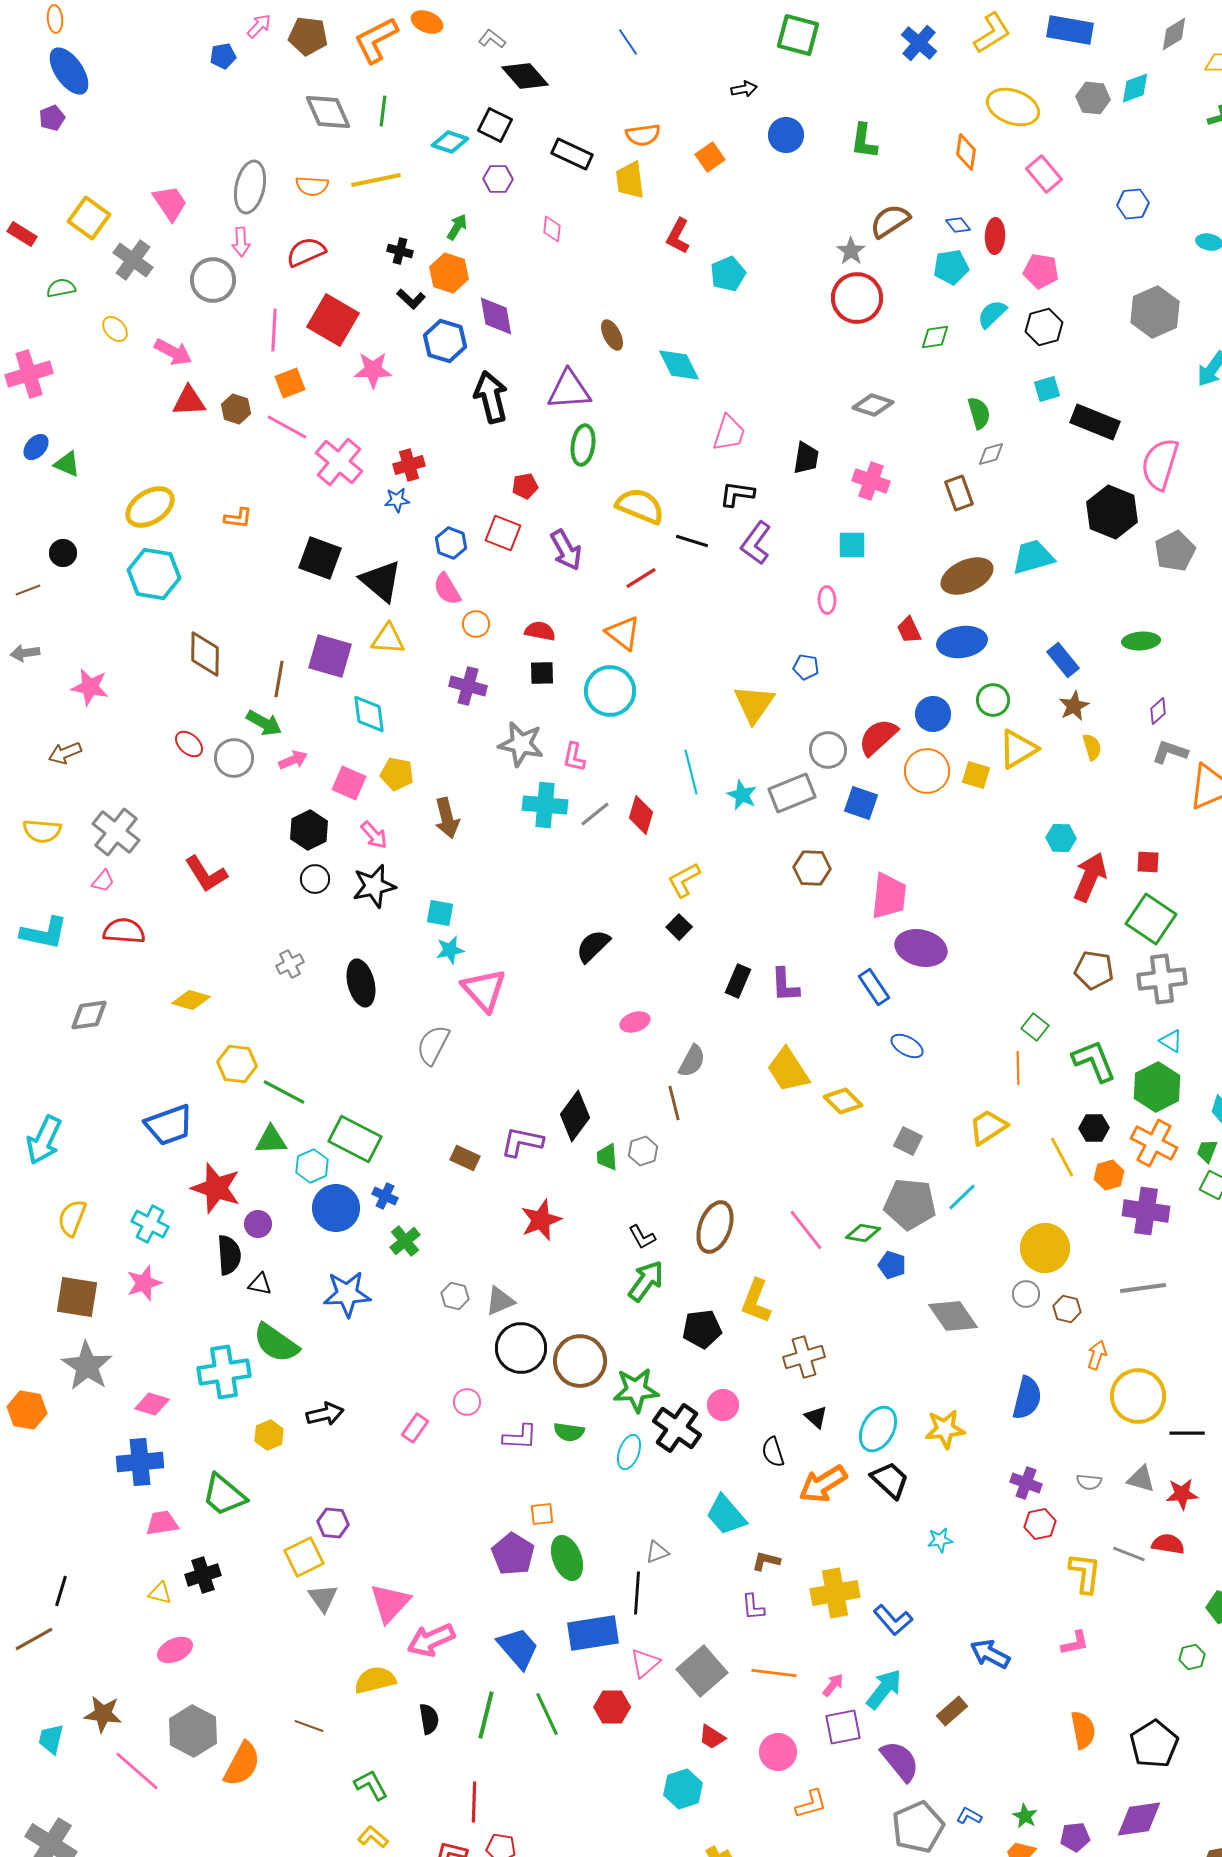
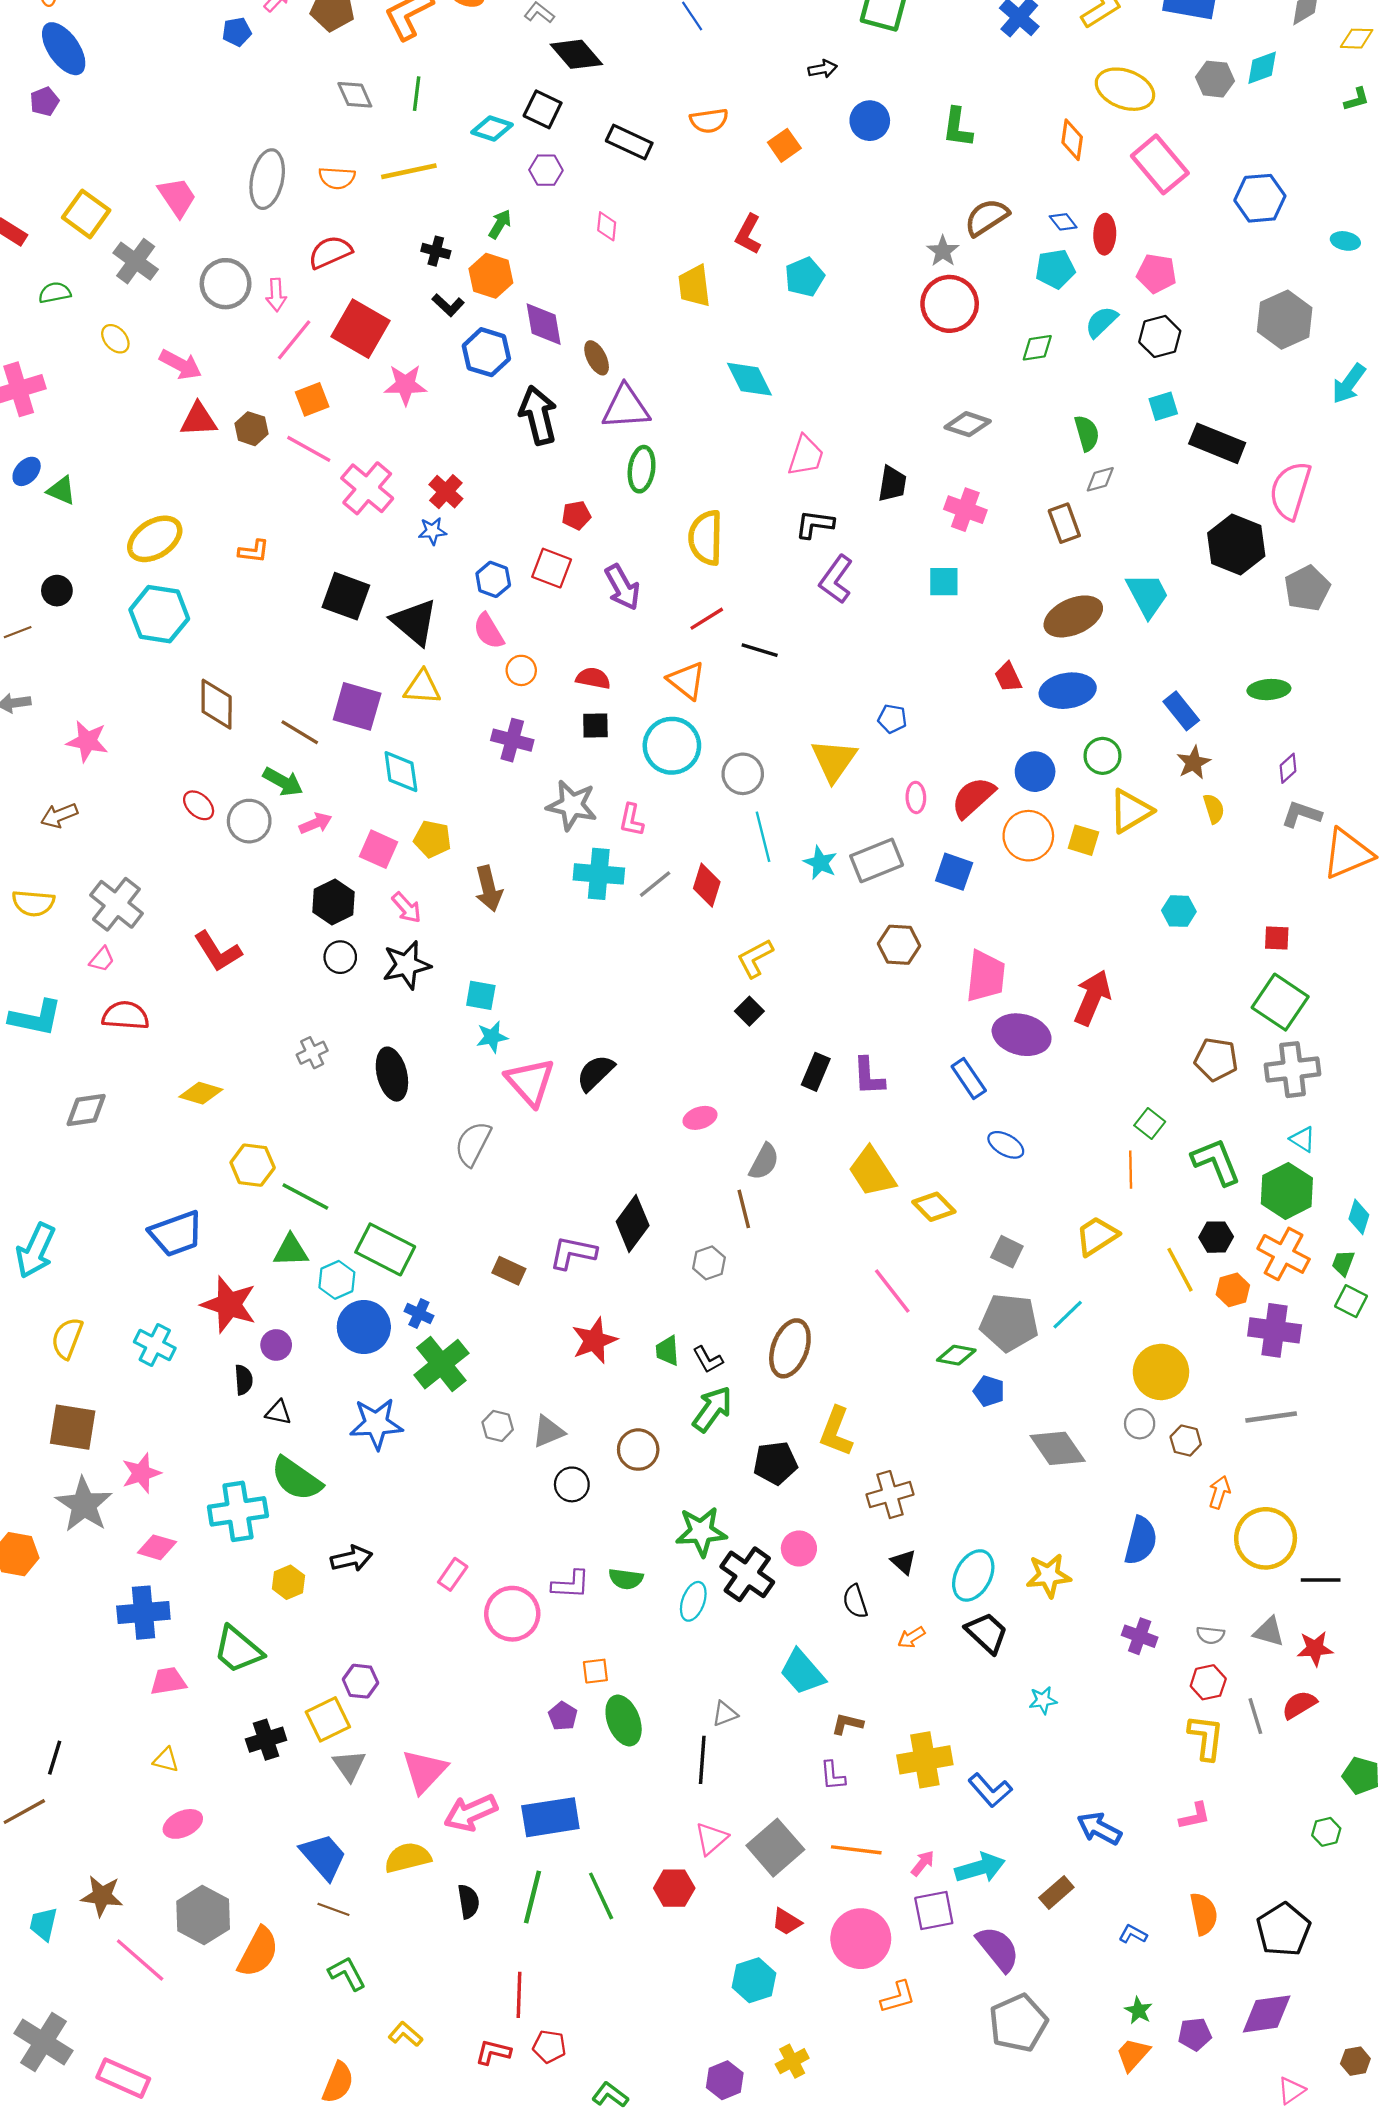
gray diamond: (328, 112) -> (355, 95), size x0.7
pink rectangle: (1044, 174) -> (1160, 164), size x1.4
yellow trapezoid: (630, 180) -> (694, 286), moved
blue hexagon: (1133, 204) -> (1260, 198), size x1.4
pink arrow: (241, 242) -> (276, 295), moved
pink line: (274, 330) -> (294, 340), turned 36
brown ellipse: (612, 335) -> (597, 358), moved
red cross: (409, 465) -> (446, 492), turned -32
yellow semicircle: (640, 506) -> (706, 538), turned -111
black line: (692, 541) -> (760, 650), moved
cyan trapezoid: (1033, 557) -> (1147, 595), turned 78
pink ellipse: (827, 600) -> (916, 797), moved
brown line: (279, 679) -> (300, 732), turned -69
gray circle: (828, 750) -> (743, 774), moved
red arrow: (1090, 877) -> (1092, 998), moved
black semicircle: (593, 946) -> (595, 1073), moved
green trapezoid: (607, 1157) -> (667, 1351), moved
pink line: (806, 1230) -> (892, 1291), moved
green cross: (405, 1241) -> (441, 1364), size x1.6
black semicircle: (229, 1255) -> (244, 1380), size x0.7
pink star: (144, 1283) -> (141, 1473), moved
black circle: (521, 1348) -> (572, 1484), size x0.6
brown circle: (580, 1361) -> (638, 1450), moved, size x0.7
pink circle: (467, 1402) -> (512, 1614), moved, size x1.8
orange arrow: (823, 1484) -> (911, 1637), size x0.5
red hexagon: (1040, 1524) -> (1208, 1682), moved
red semicircle: (1168, 1544) -> (1299, 1705), turned -40
purple pentagon: (513, 1554) -> (563, 1716), size x0.6
gray line: (1129, 1554) -> (1255, 1716), turned 52
black cross: (203, 1575) -> (266, 1740), moved
blue rectangle: (593, 1633) -> (550, 1817), moved
blue trapezoid: (518, 1648) -> (323, 1857), moved
cyan arrow: (884, 1689) -> (980, 1868), turned 36
pink circle: (778, 1752) -> (861, 1939), size x1.4
green L-shape: (371, 1785) -> (347, 1973), moved
blue L-shape: (969, 1816) -> (1133, 1934), moved

